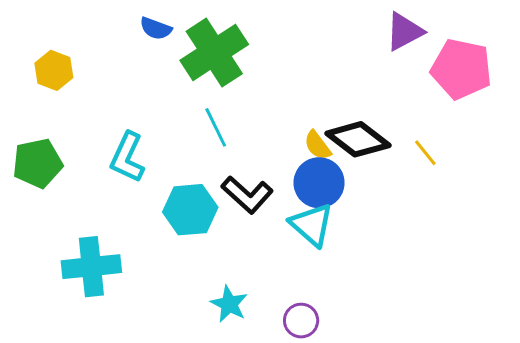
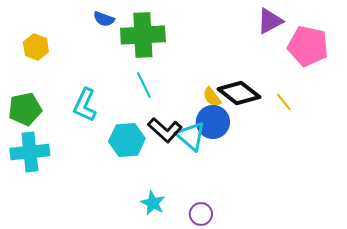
green cross: (214, 52) -> (143, 35), turned 30
cyan triangle: (312, 225) -> (191, 136), moved
cyan cross: (91, 267) -> (30, 152), moved

